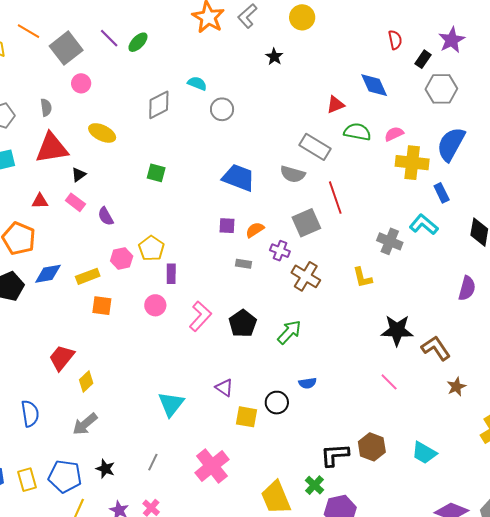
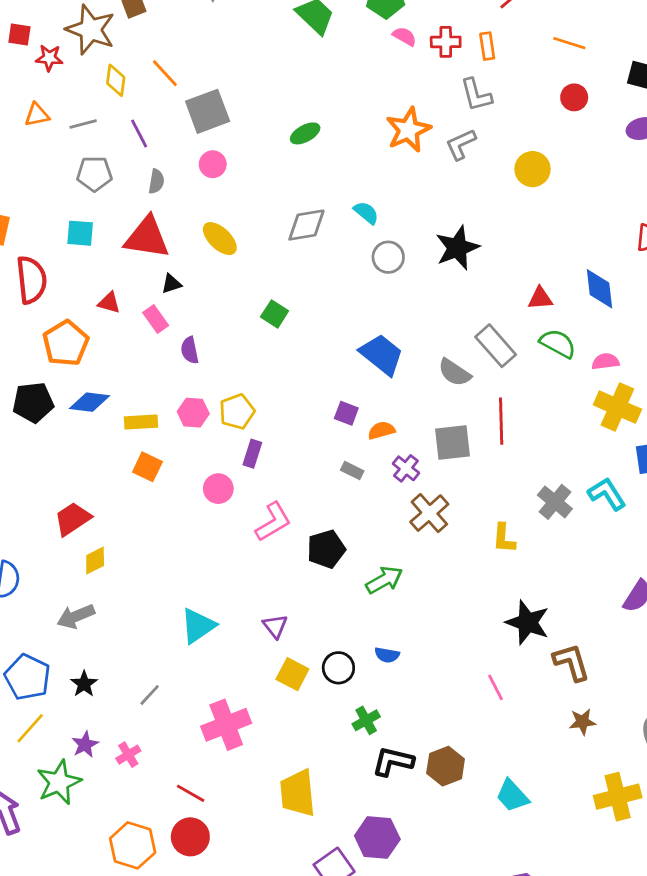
purple line: (109, 38) -> (139, 133), moved
black star: (274, 57) -> (457, 248), moved, size x1.8
green cross: (315, 485) -> (366, 720), moved

